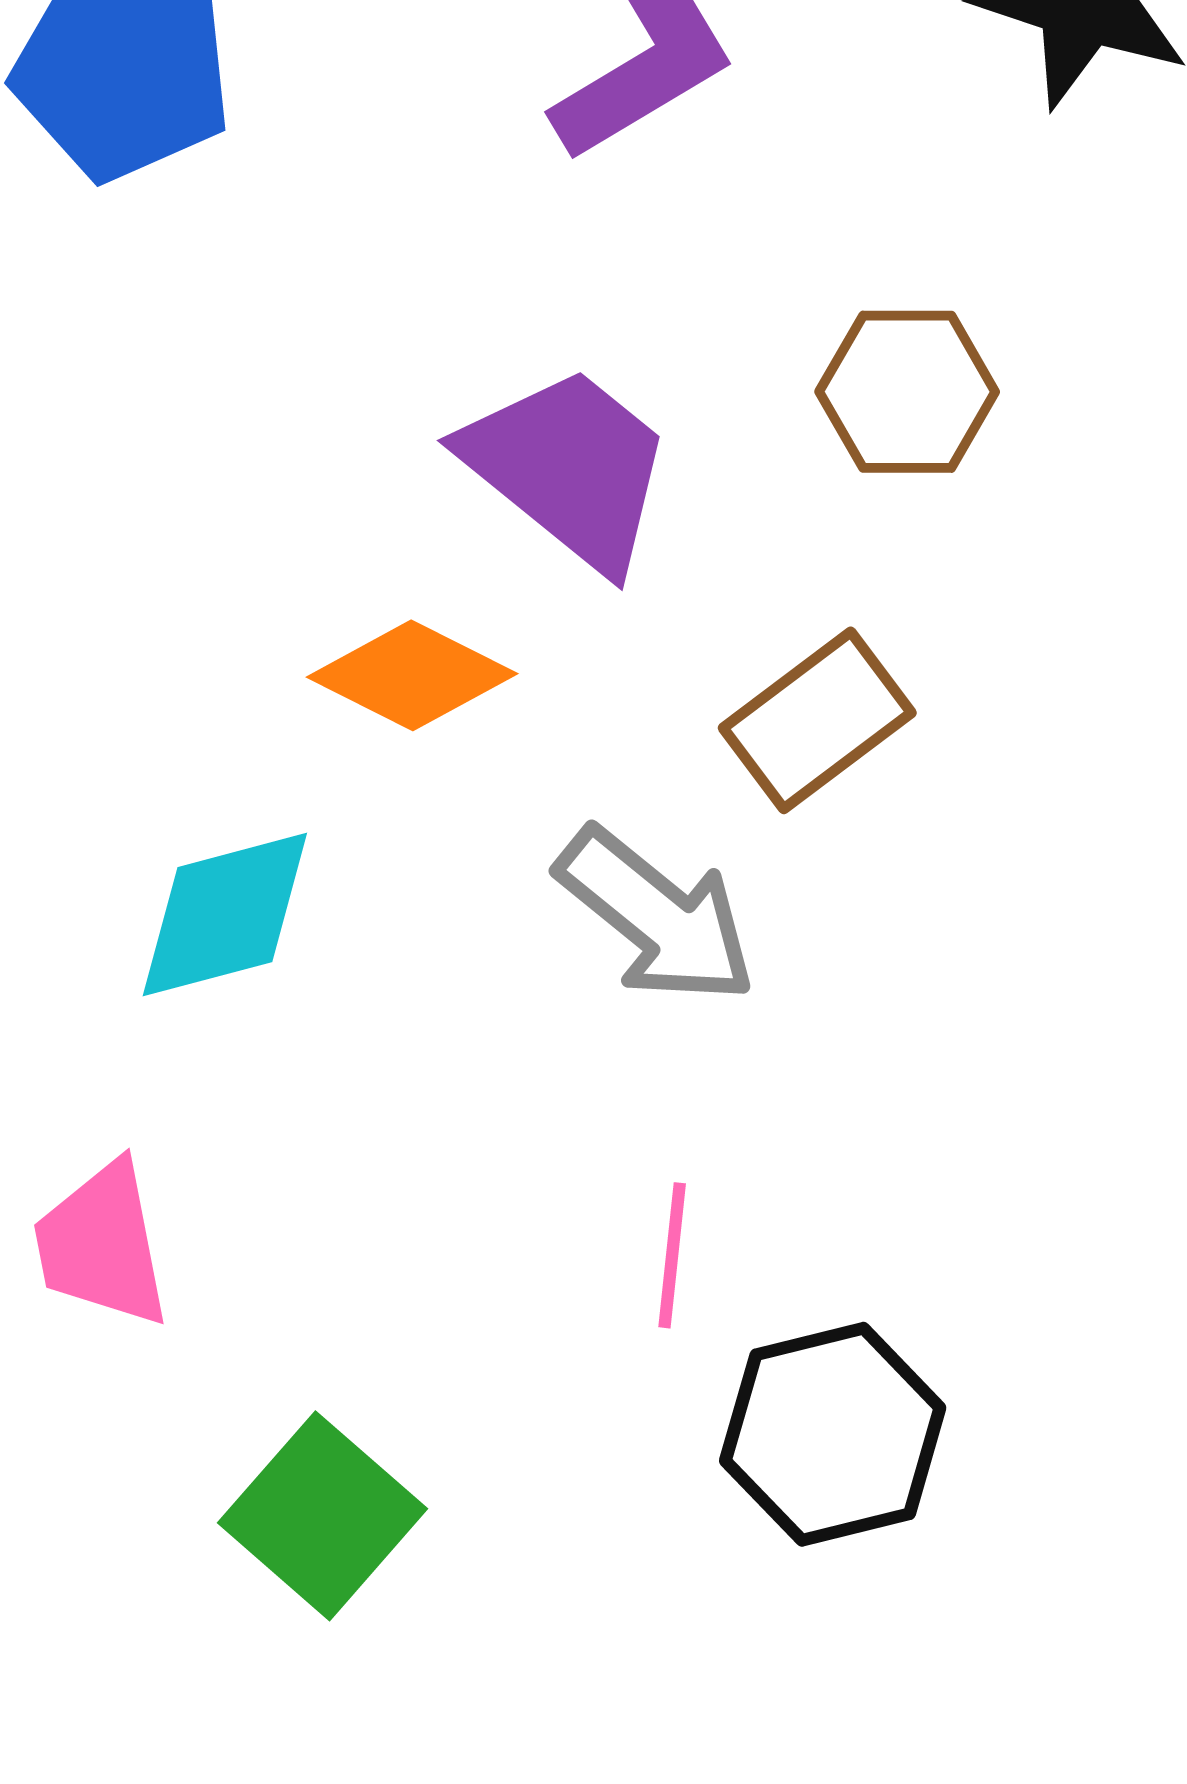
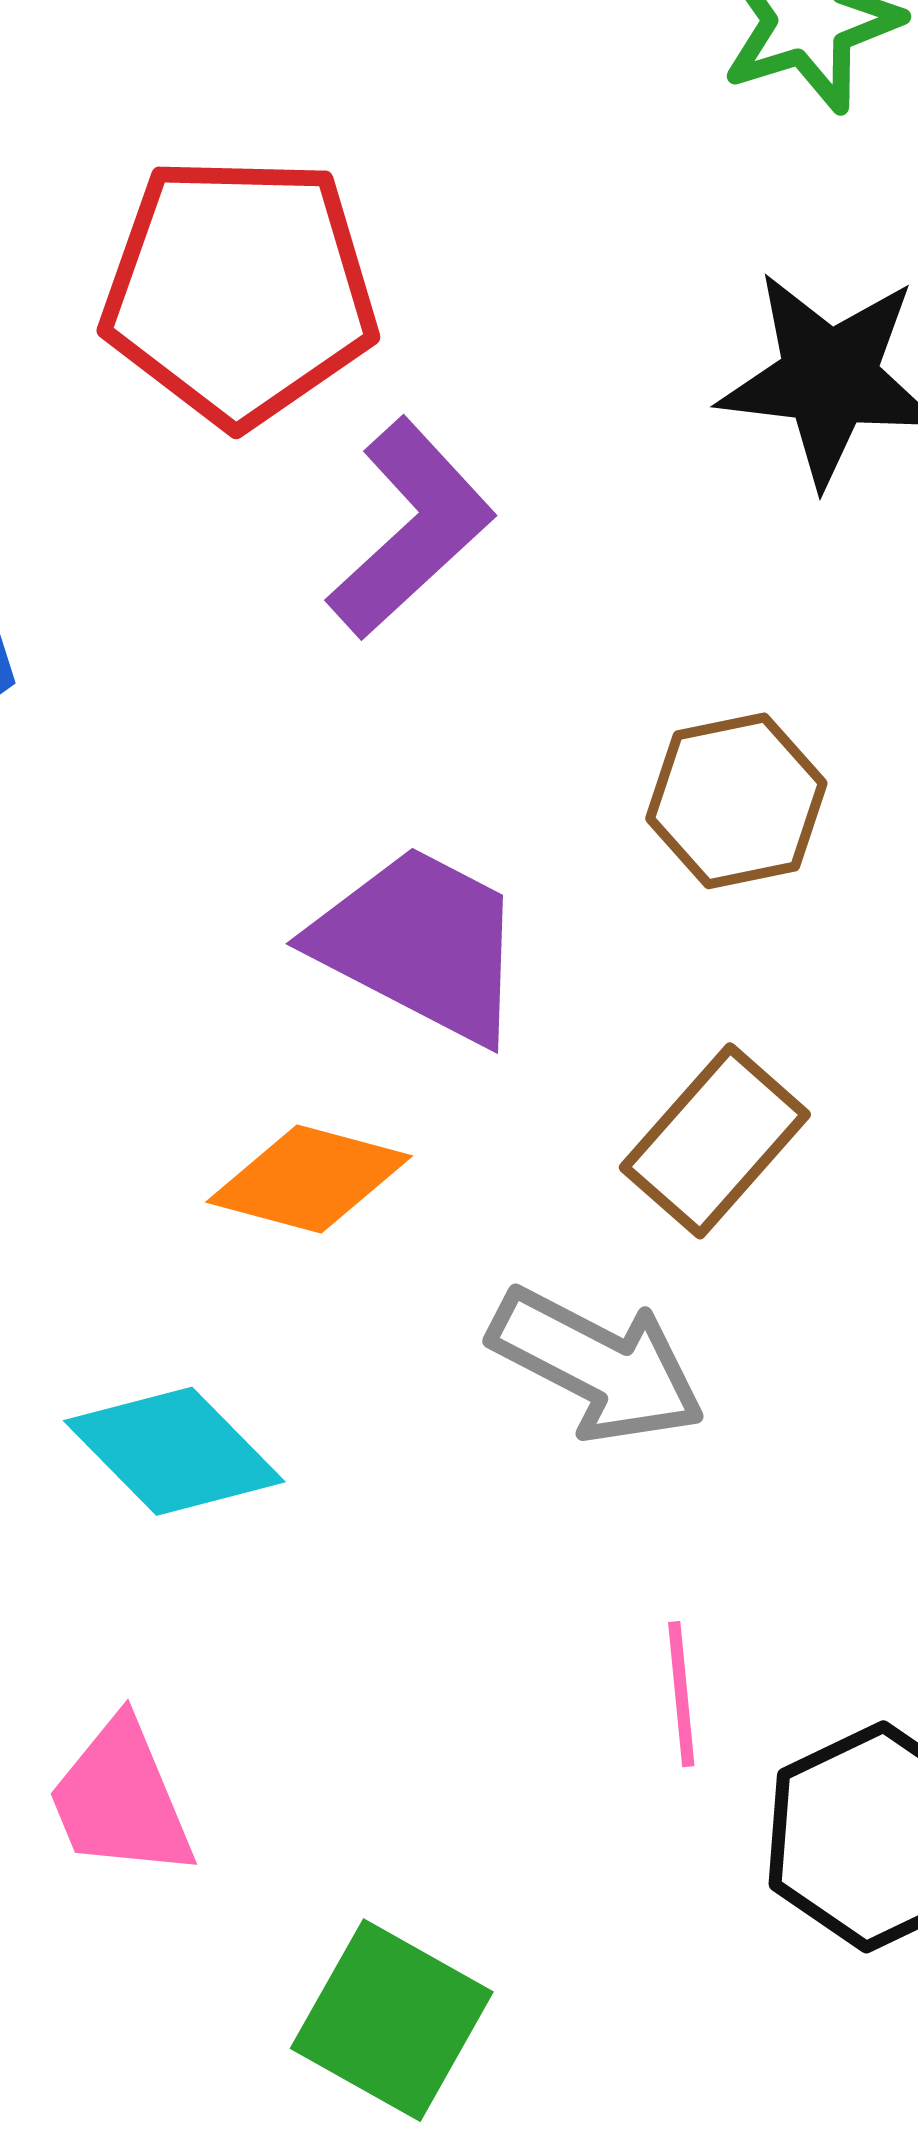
cyan diamond: (225, 915) -> (174, 1451), turned 72

